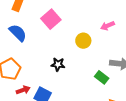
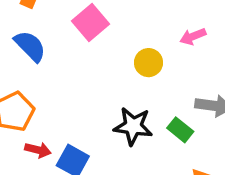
black star: (58, 64) -> (133, 126), moved, size x1.5
red arrow: (23, 90) -> (38, 150), turned 32

